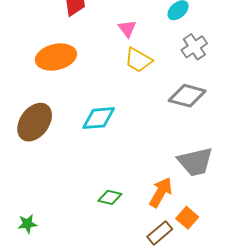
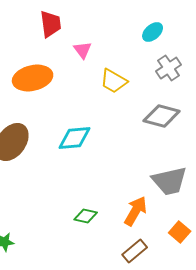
pink triangle: (127, 29) -> (83, 50), moved
orange square: (187, 218) -> (180, 232), moved

